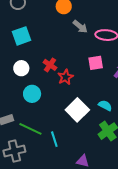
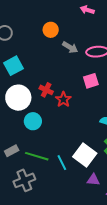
white circle: (21, 68) -> (18, 98), size x1.6
white square: (77, 110) -> (85, 155), moved

